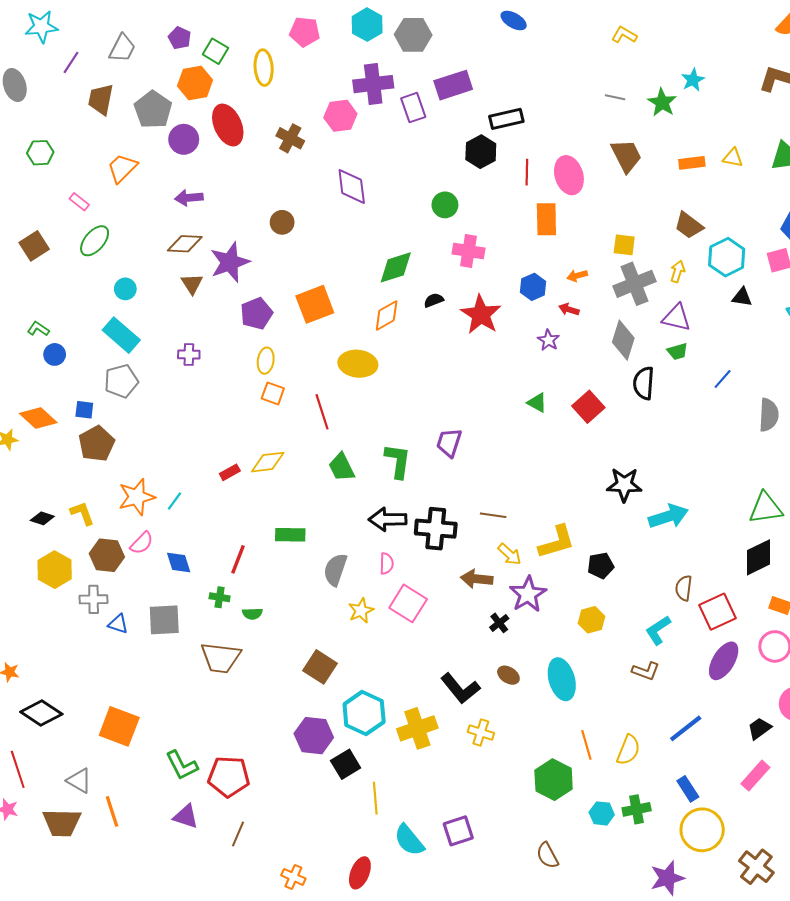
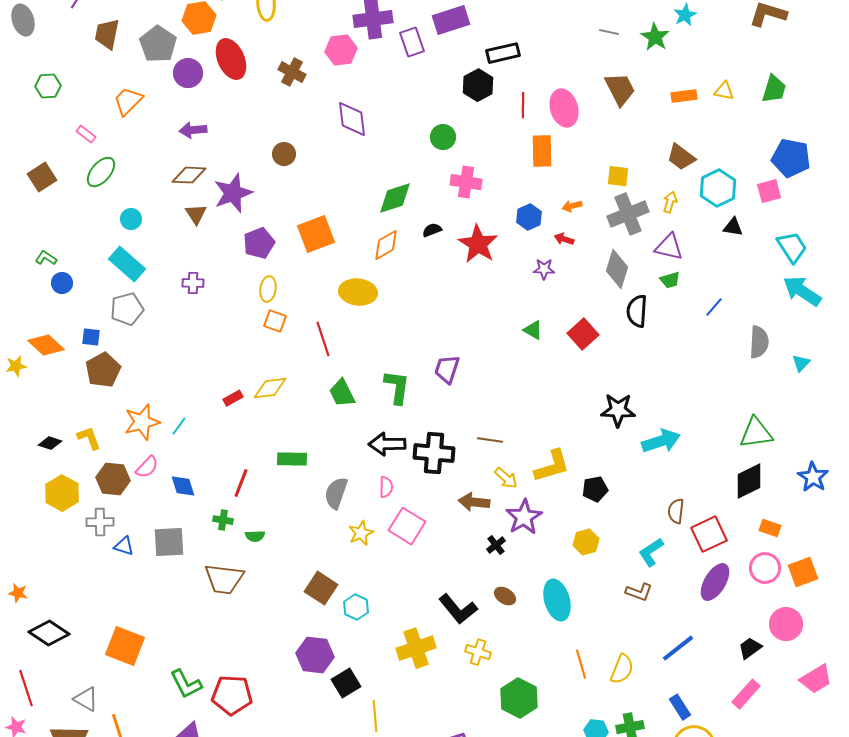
purple star: (548, 340) -> (544, 269), turned -30
cyan hexagon: (364, 713) -> (356, 607), moved, size x0.6
green hexagon: (554, 780) -> (519, 698), moved

